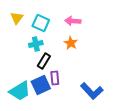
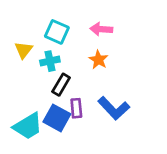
yellow triangle: (17, 18) -> (24, 50), moved
blue square: (41, 85) -> (57, 118), turned -36
blue L-shape: (92, 91) -> (114, 108), moved

